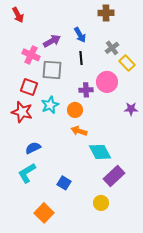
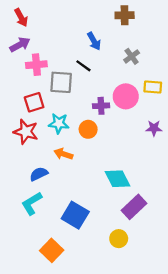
purple arrow: (52, 41) -> (20, 45), moved
pink cross: (31, 55) -> (36, 65), turned -30
black line: (81, 58) -> (83, 66), moved, turned -48
yellow rectangle: (127, 63) -> (153, 87), moved, turned -42
red square: (29, 87) -> (34, 102), turned -36
cyan star: (50, 105) -> (59, 123), turned 30
orange arrow: (79, 131) -> (63, 154), moved
blue square: (64, 183) -> (75, 215), size x1.6

